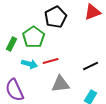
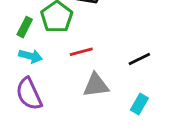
cyan arrow: (30, 64) -> (30, 56), moved

